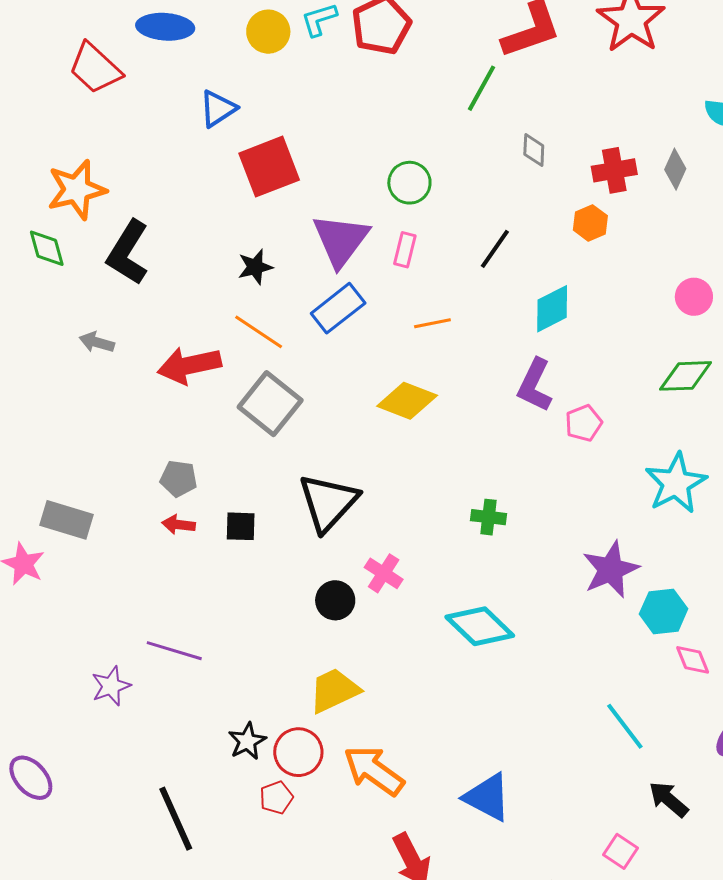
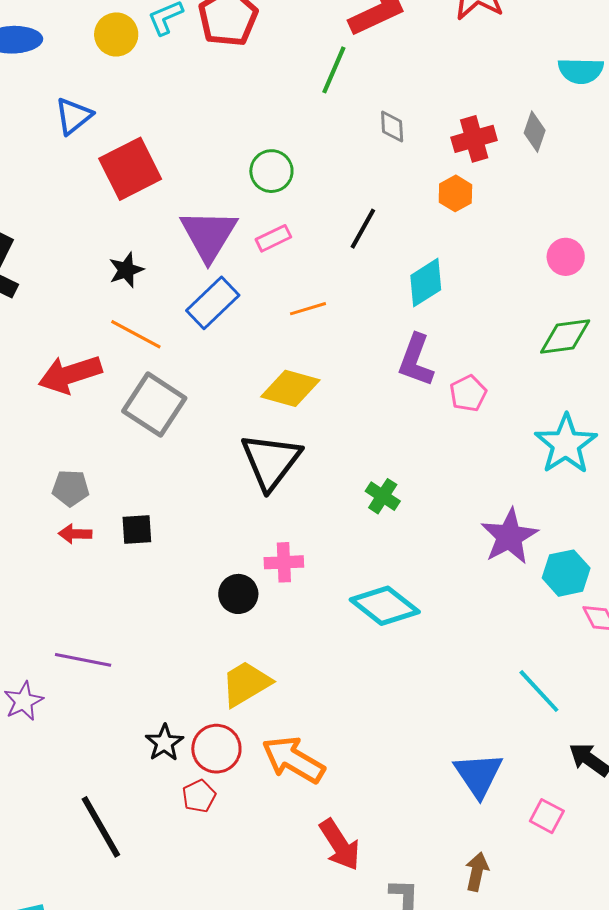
pink rectangle: (405, 250) -> (273, 238), turned 56
black triangle: (328, 502) -> (271, 461), moved
green cross: (489, 517) -> (383, 496), turned 32
pink cross: (384, 573) -> (284, 562), turned -30
blue triangle: (487, 797) -> (478, 775), moved, turned 34

